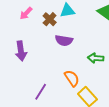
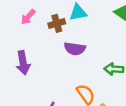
brown cross: (50, 19) -> (57, 23), turned 32

